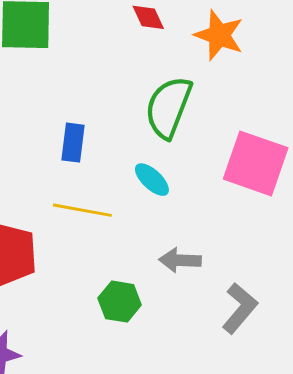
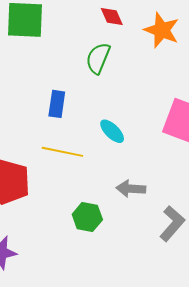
green semicircle: (168, 107) -> (98, 58), moved, size x0.7

